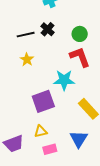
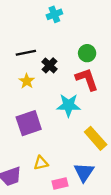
black cross: (48, 29) -> (50, 65), moved
purple square: (43, 101) -> (29, 123), moved
pink rectangle: (50, 149) -> (60, 183), moved

